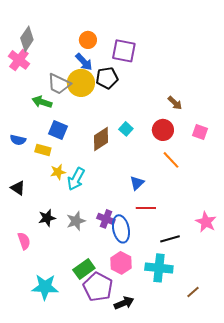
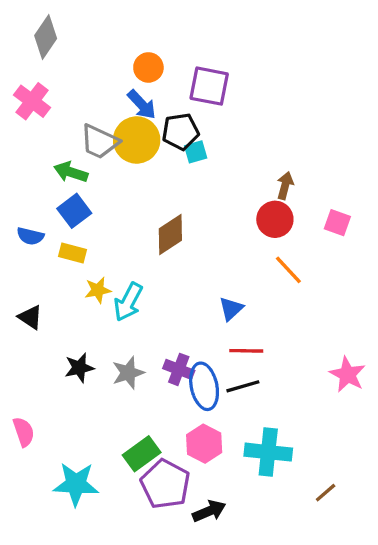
gray diamond: (27, 39) -> (46, 37), moved
brown arrow: (175, 103) -> (285, 186), moved, turned -119
cyan square: (126, 129) -> (196, 152), moved, turned 32
blue square: (58, 130) -> (74, 211), moved, turned 30
black line: (170, 239) -> (243, 386), moved
pink semicircle: (24, 241) -> (24, 432), moved

